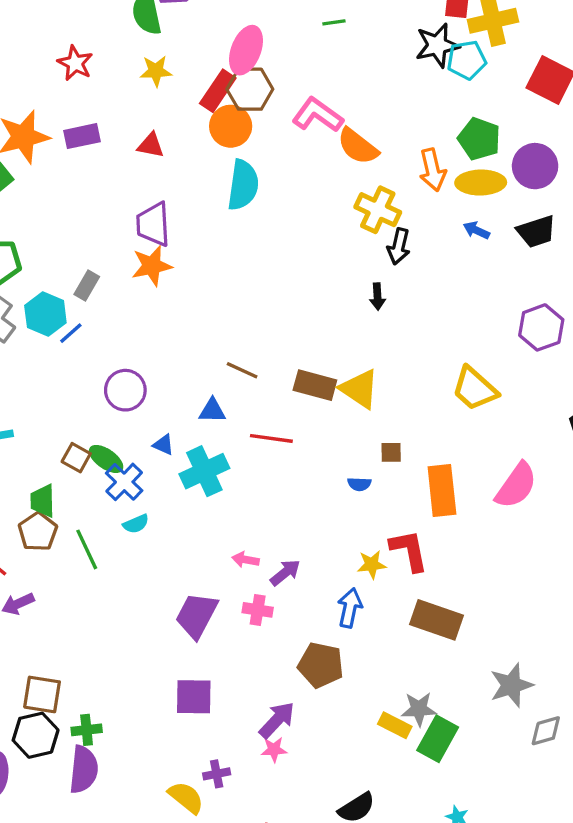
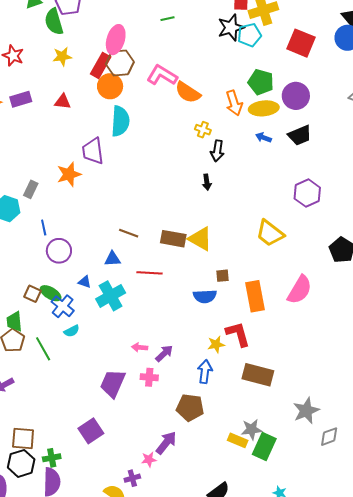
yellow cross: (378, 210) -> (203, 130), size x0.6
purple trapezoid: (153, 224) -> (93, 151), moved
blue line: (71, 333) -> (44, 227), moved, turned -56
blue semicircle: (359, 484) -> (205, 296), size x1.6
purple square: (194, 697) -> (91, 431), moved, turned -30
pink star: (274, 750) -> (149, 459), moved

